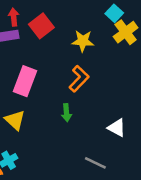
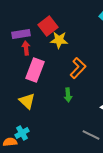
red arrow: (14, 17) -> (26, 48), moved
yellow star: (83, 41) -> (59, 40), moved

